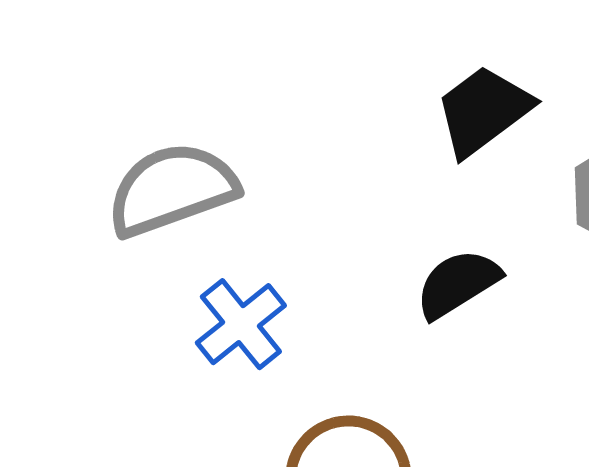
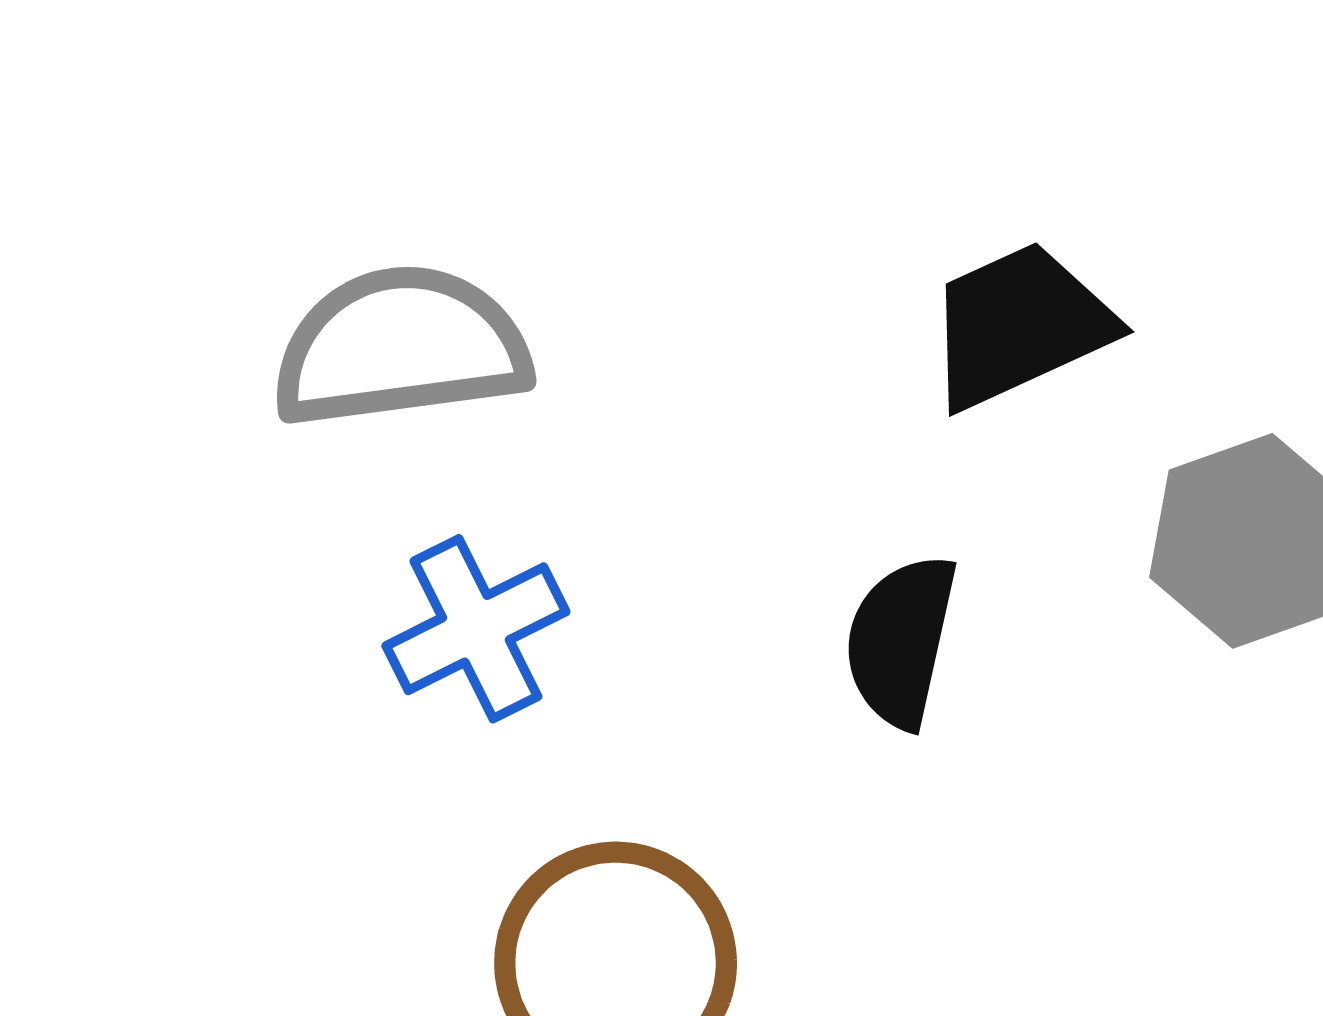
black semicircle: (458, 284) -> (901, 641), turned -58

